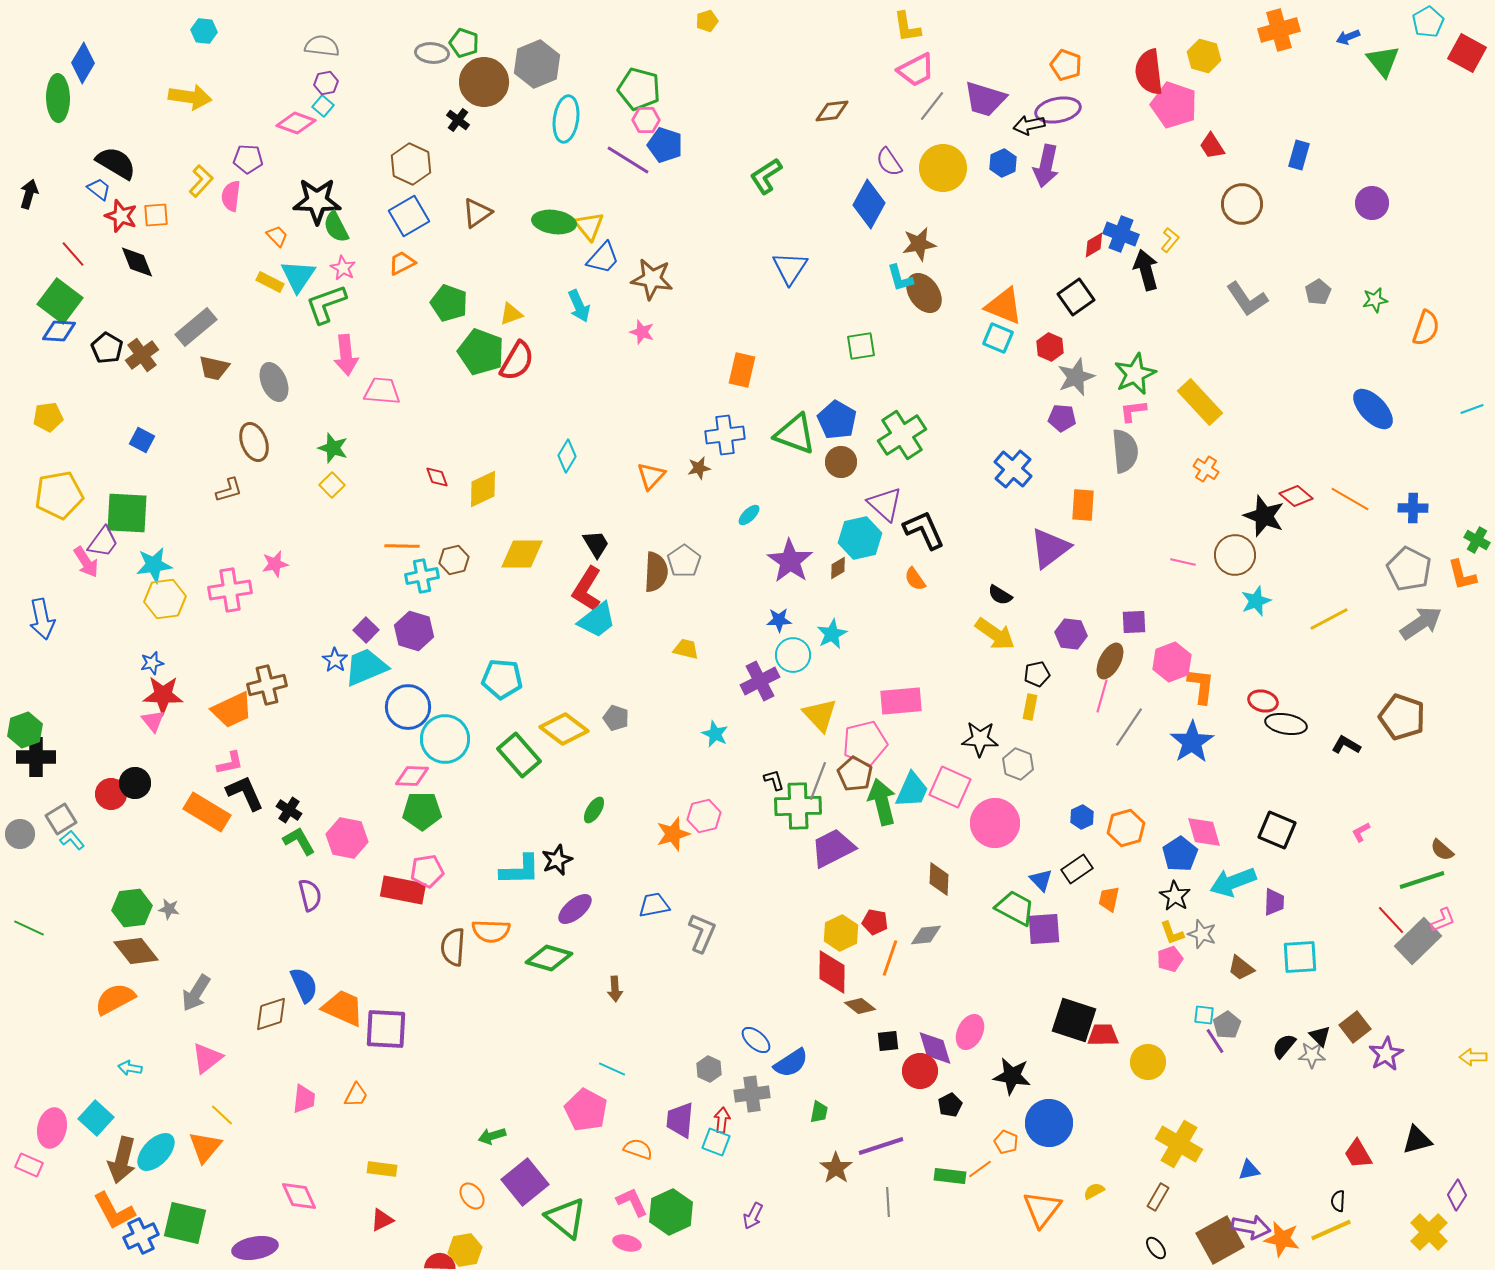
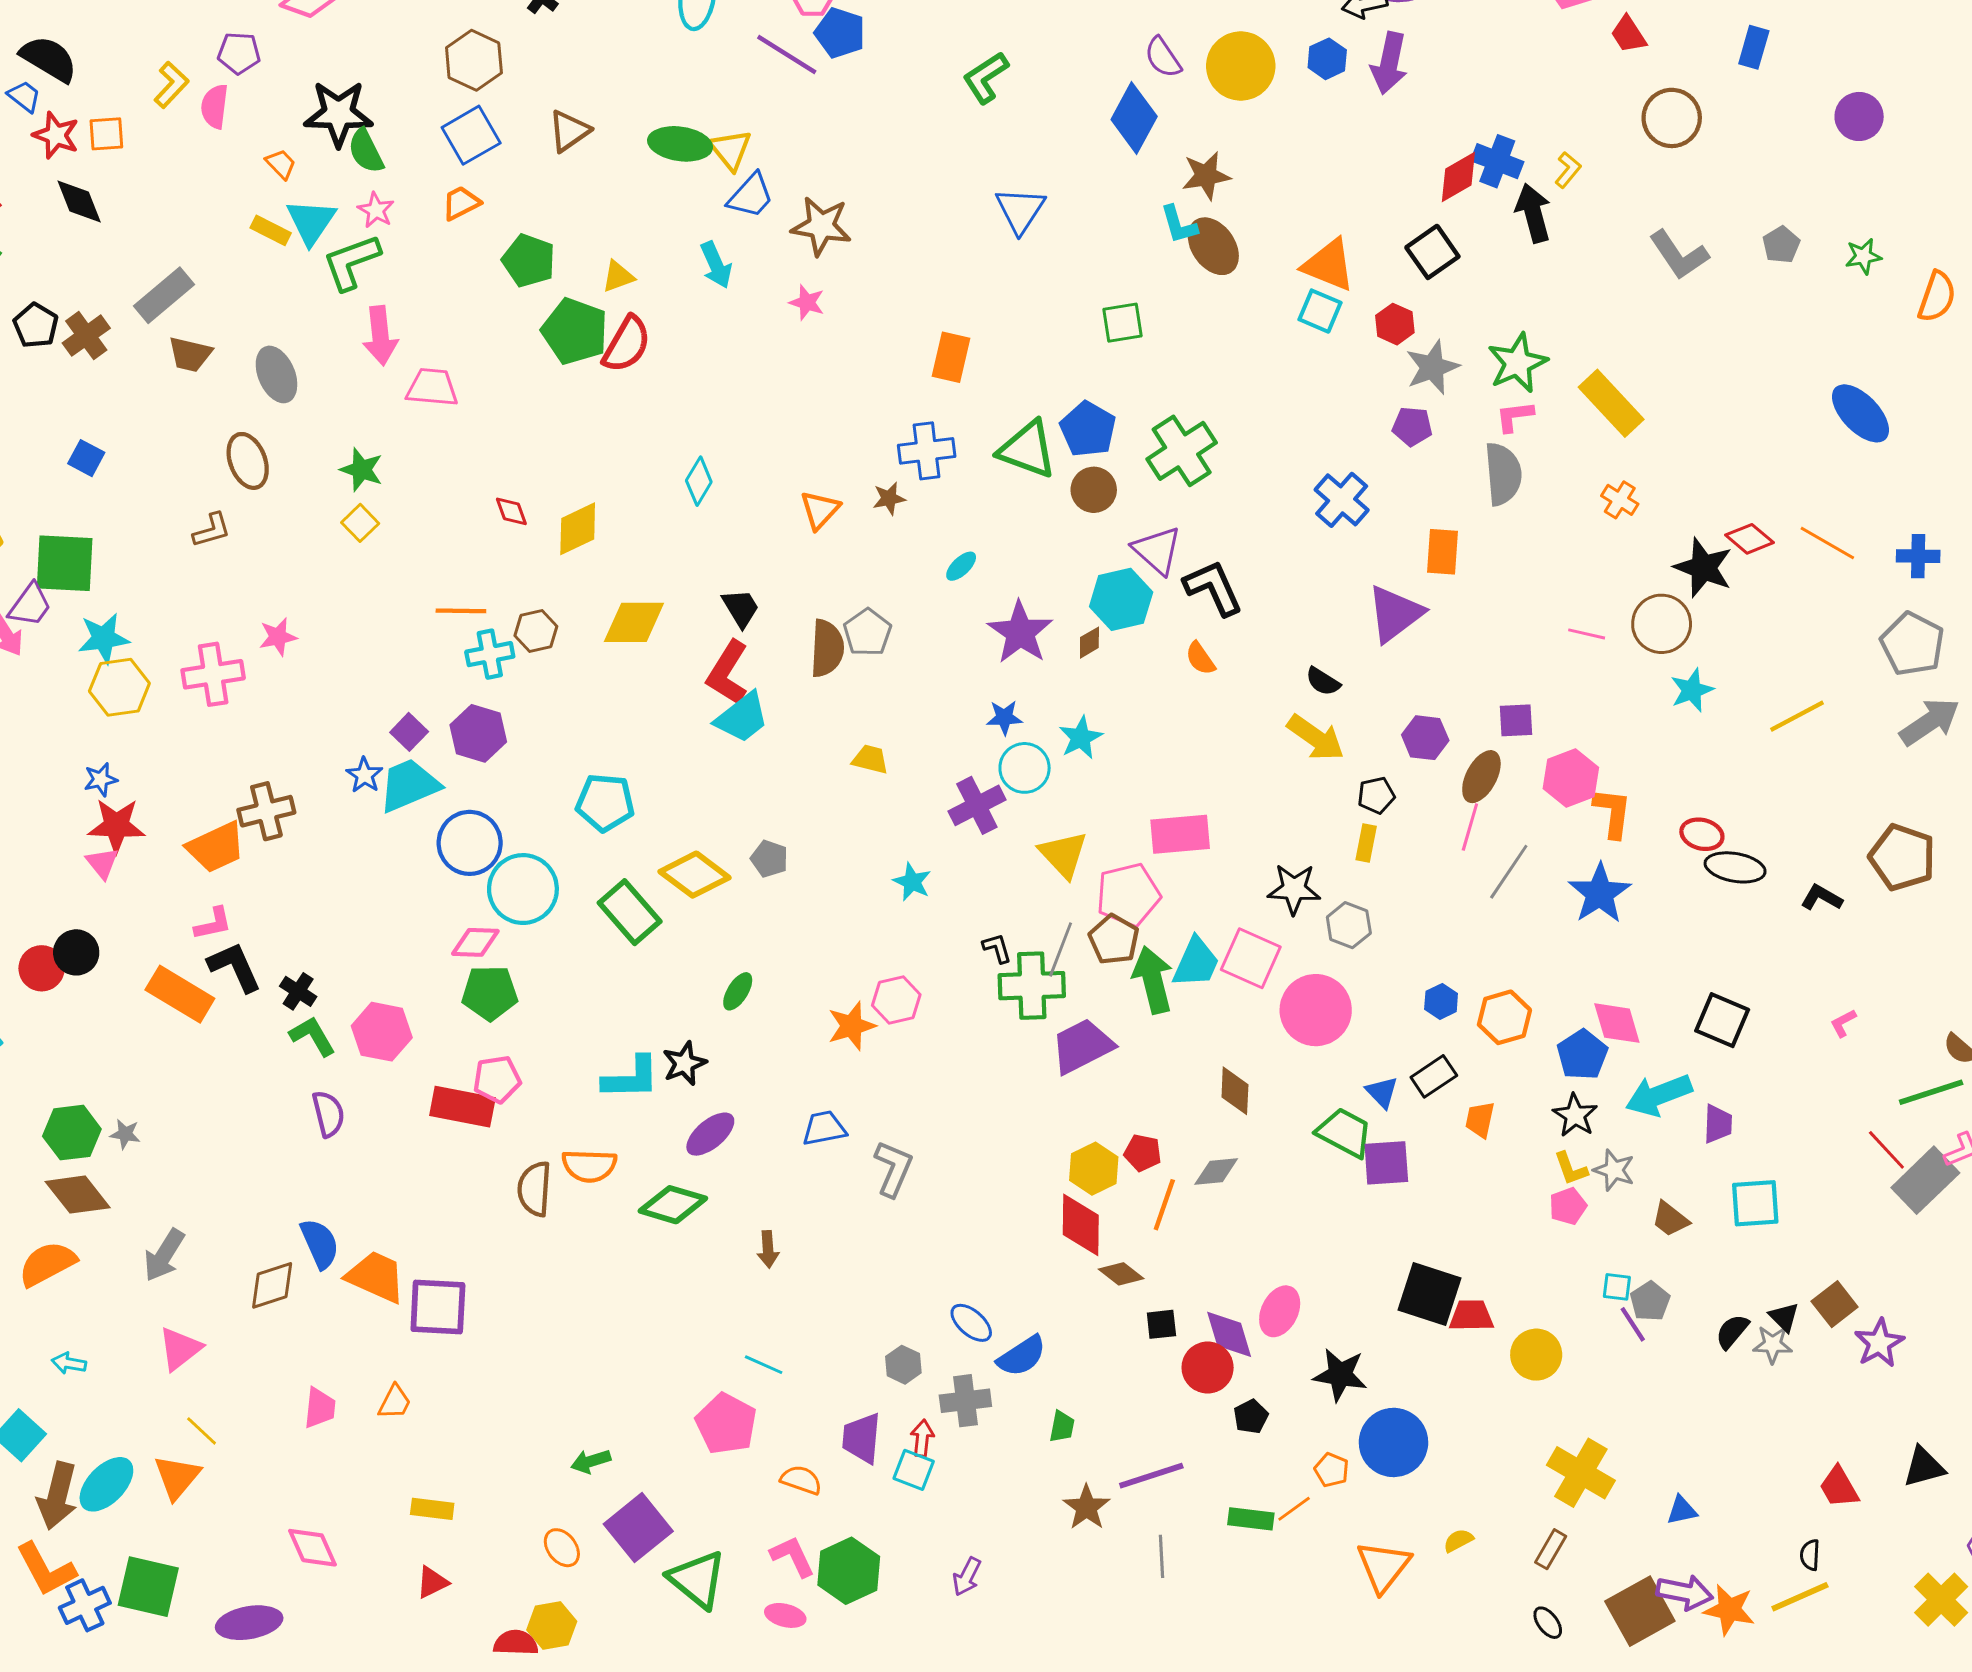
red diamond: (1094, 245) -> (1458, 177), size x1.4

